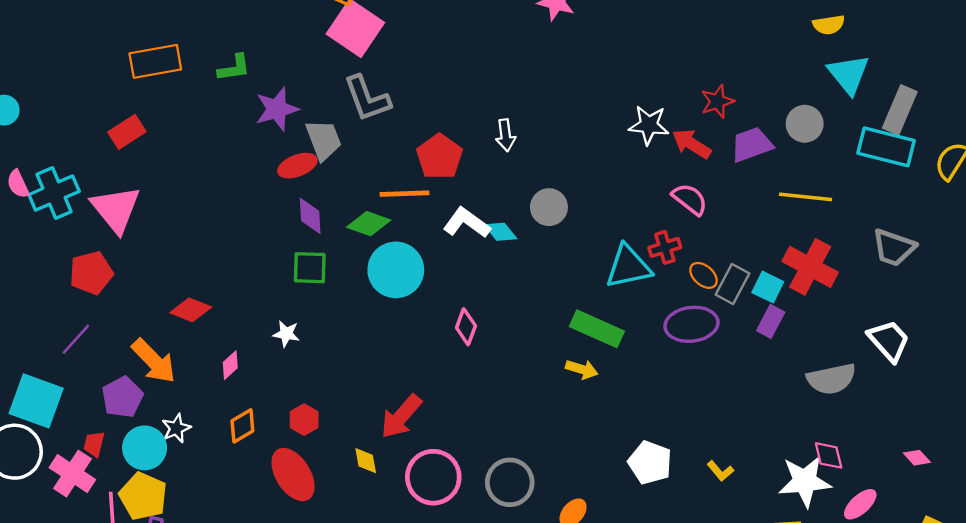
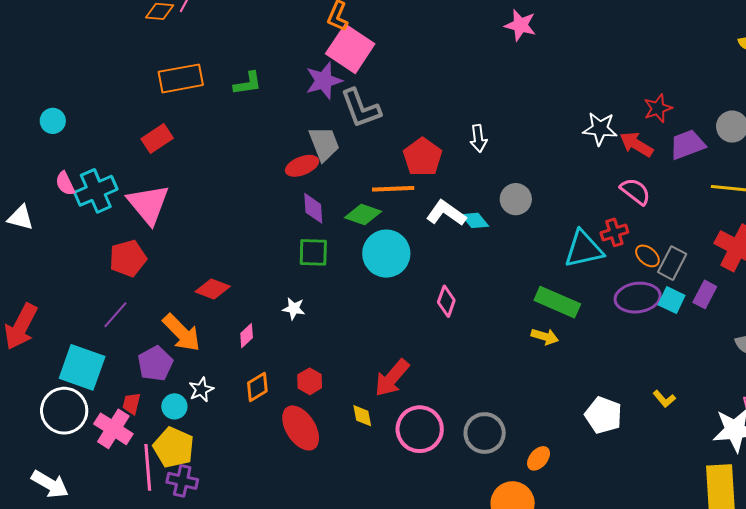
purple star: (277, 109) -> (324, 81), moved
cyan square: (768, 287) -> (672, 300), moved
cyan circle: (145, 448) -> (174, 406), size x0.7
yellow L-shape: (720, 471) -> (664, 399), moved

